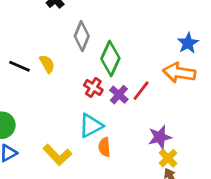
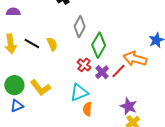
orange arrow: (179, 73) -> (135, 59), moved
purple star: (160, 137) -> (129, 106), turned 30
yellow L-shape: (57, 155) -> (40, 88), moved

